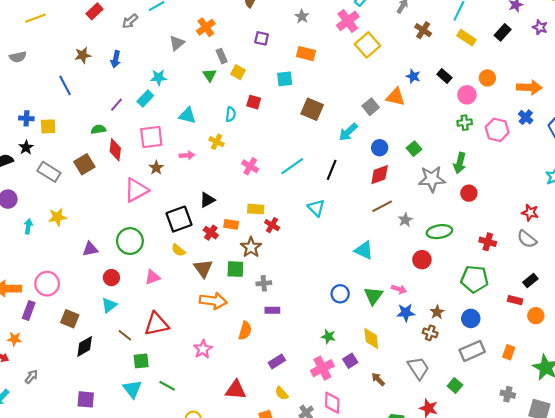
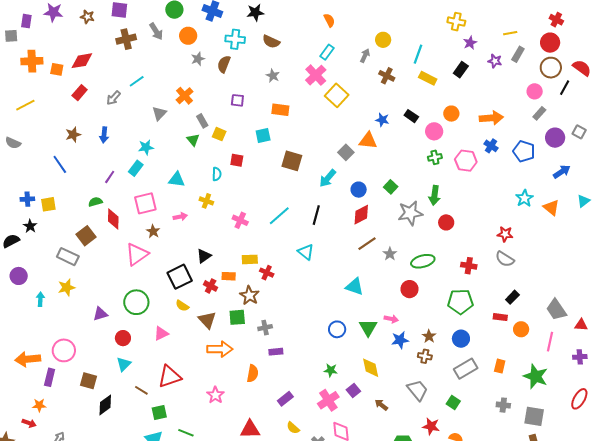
gray semicircle: (18, 57) -> (13, 143), turned 42
gray rectangle: (49, 172) -> (68, 257), moved

